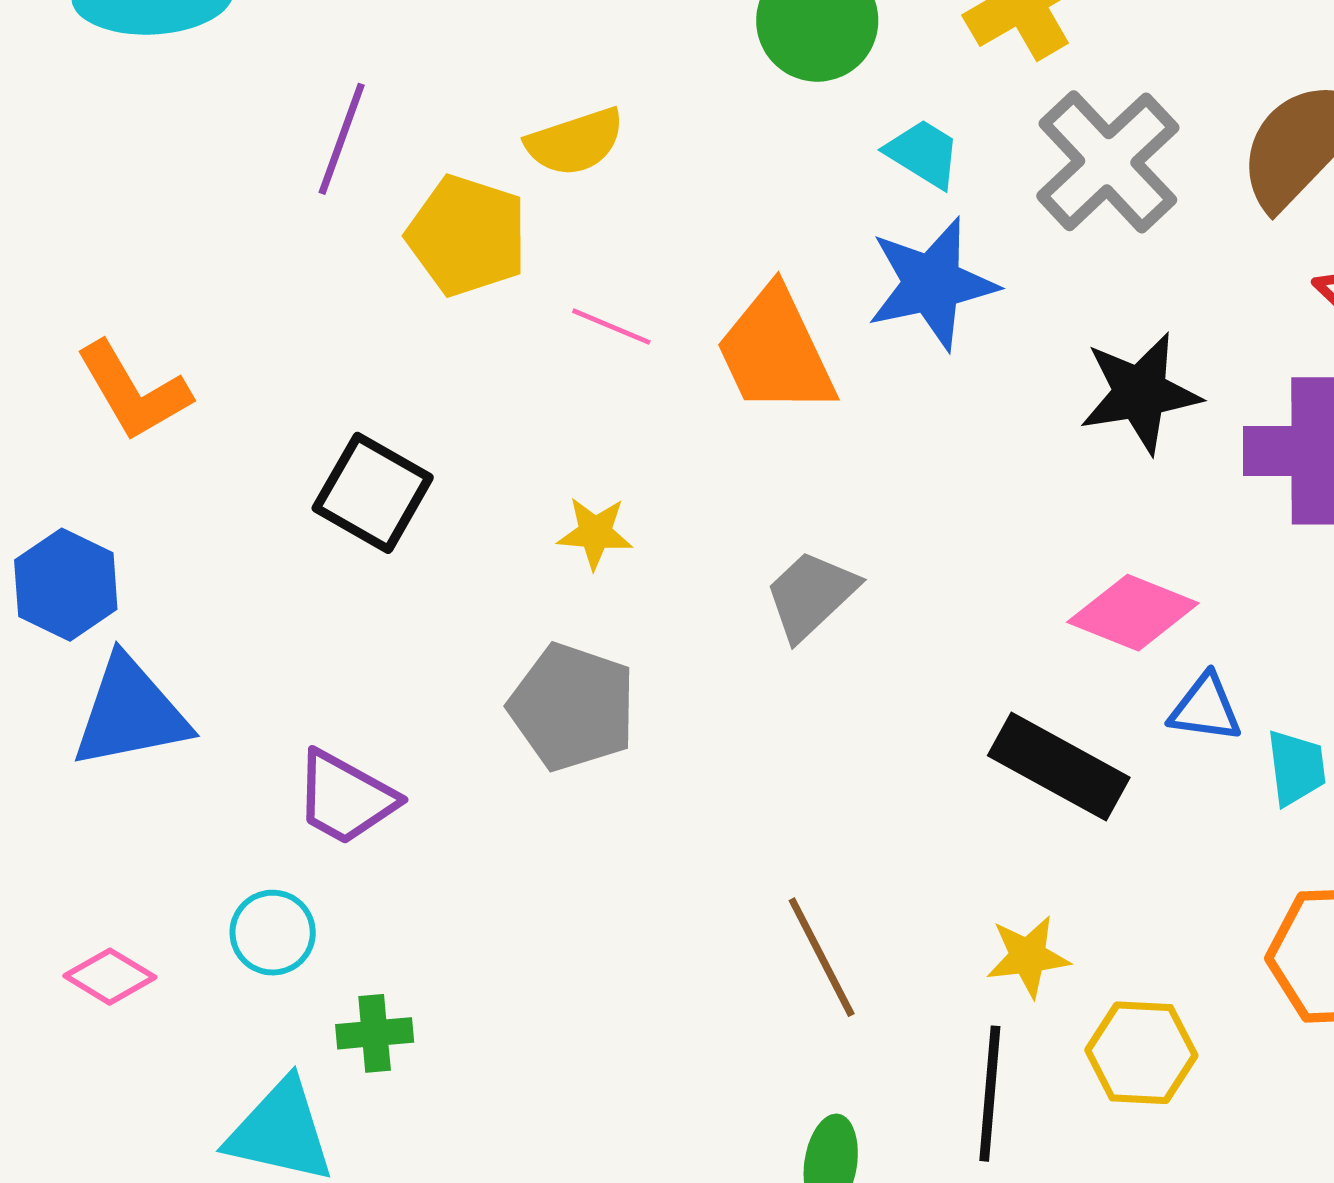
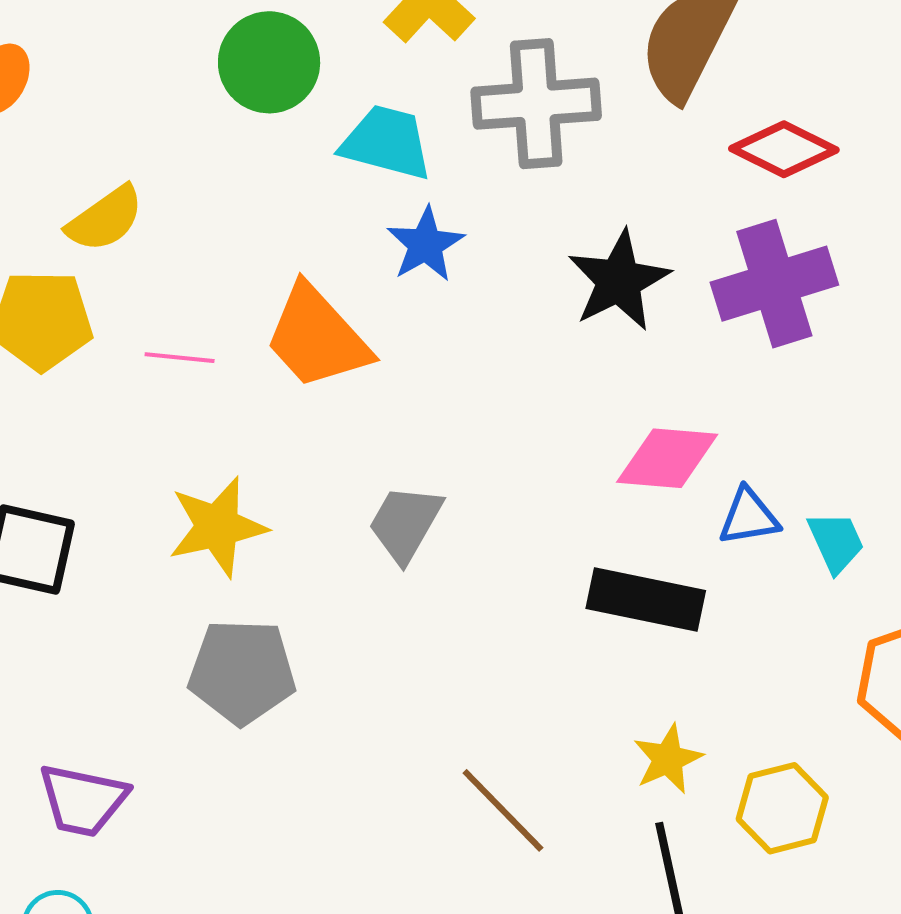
cyan trapezoid: (923, 153) -> (386, 142), size x1.4
gray cross: (1108, 162) -> (536, 104), turned -34
blue star: (932, 284) -> (425, 244), size x0.7
yellow star: (595, 533) -> (217, 527), size x1.6

